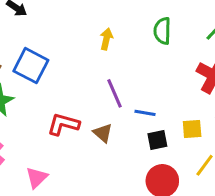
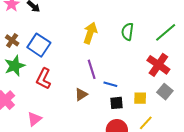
yellow arrow: (106, 39) -> (90, 33), size x1.5
red L-shape: (63, 124) -> (44, 79), moved, turned -85
brown triangle: (103, 133) -> (81, 94), turned 40

